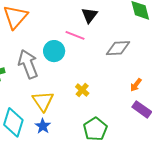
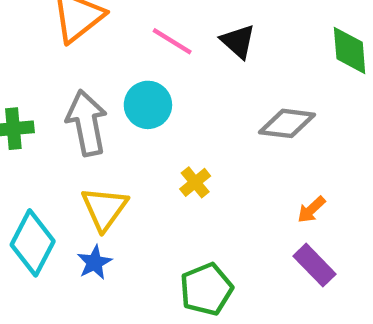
black triangle: (89, 15) -> (238, 41), turned -36
pink line: (75, 35) -> (172, 41), moved
yellow cross: (82, 90) -> (195, 182), moved

